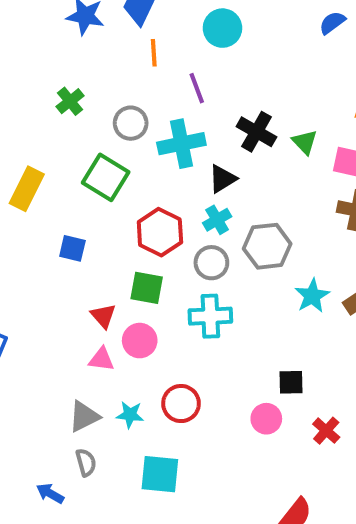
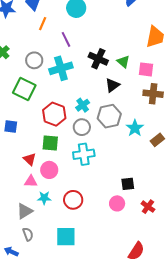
orange line: (154, 53) -> (43, 24), turned 32
black triangle: (222, 179) -> (112, 85), moved
cyan star: (312, 296) -> (135, 128), moved
cyan star: (130, 415) -> (44, 198), moved

